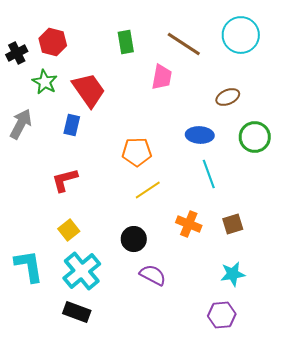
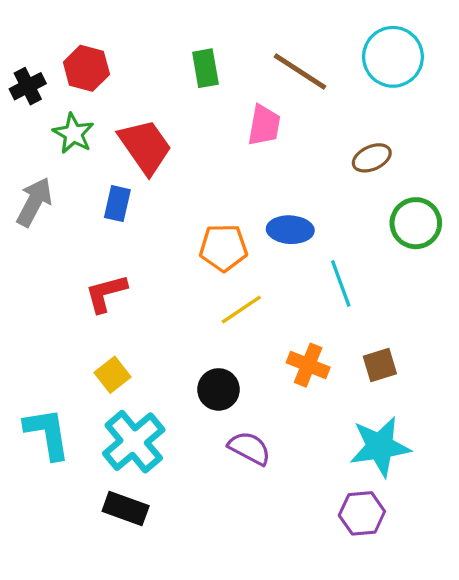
blue ellipse: (200, 135) -> (290, 230), moved
cyan star: (233, 274) -> (380, 447), size x1.5

